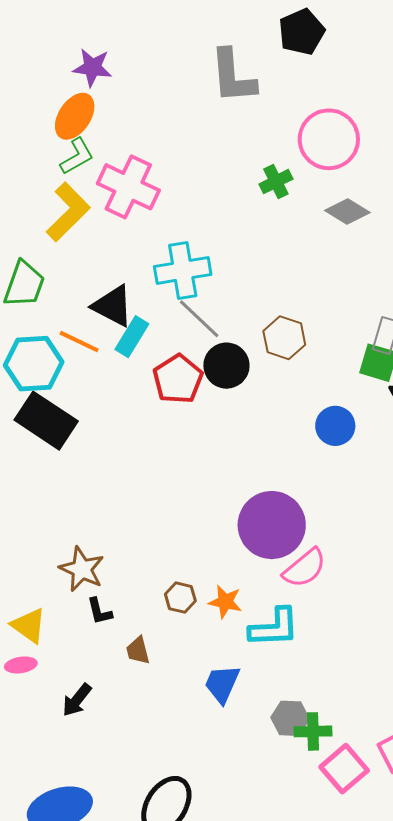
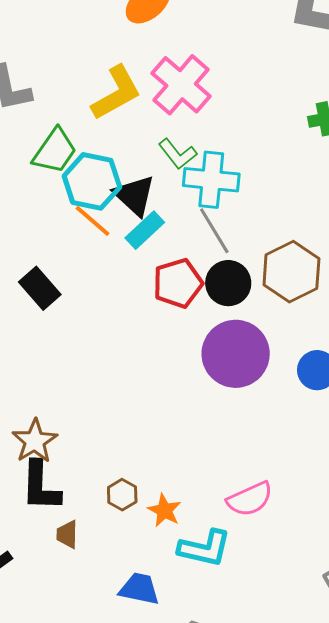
green L-shape: (77, 156) -> (178, 154), moved, turned 66
brown hexagon: (284, 338) -> (291, 272), size x1.4
cyan hexagon: (34, 364) -> (92, 181), moved
black rectangle: (46, 421) -> (40, 288), size x0.7
purple circle: (272, 525) -> (236, 354), moved
black L-shape: (99, 611) -> (41, 486), size x1.8
blue trapezoid: (222, 684) -> (139, 589), turned 63

